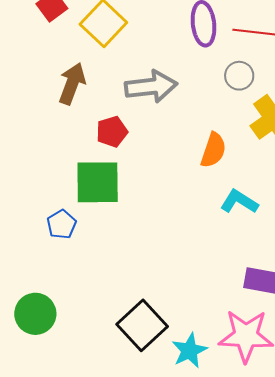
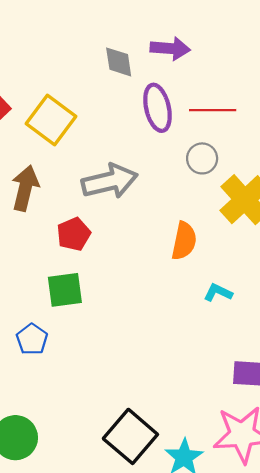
green square: (98, 182) -> (65, 290), size x0.7
cyan L-shape: (239, 202) -> (218, 293), size x0.7

